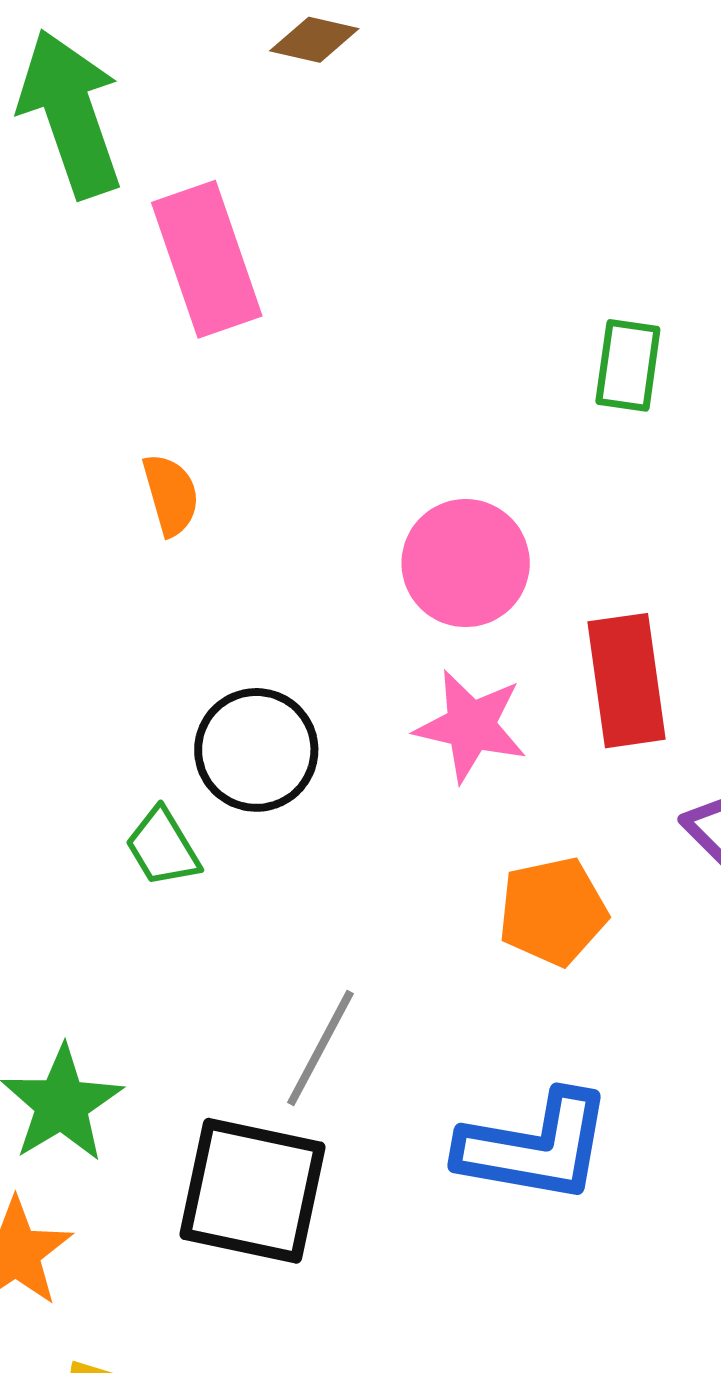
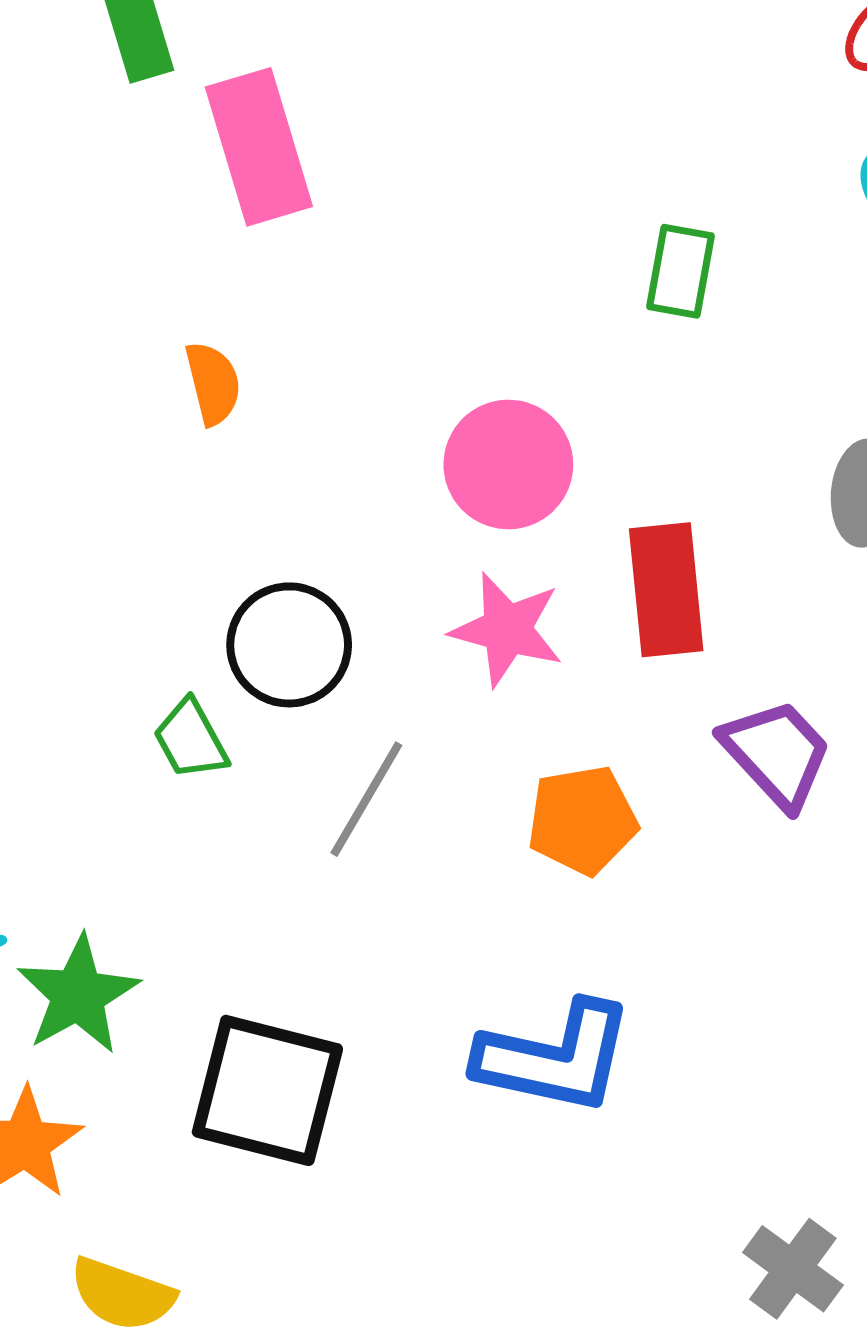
gray line: (320, 1048) -> (366, 799), moved

